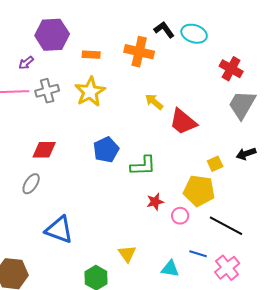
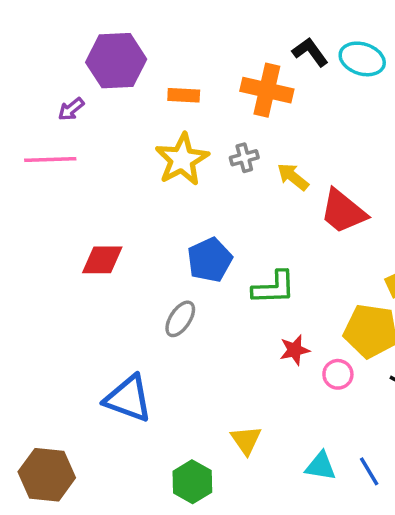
gray cross: (47, 91) -> (244, 158), moved, size x0.7
gray ellipse: (31, 184) -> (180, 319), moved
blue line: (198, 254) -> (369, 471), moved, turned 42

